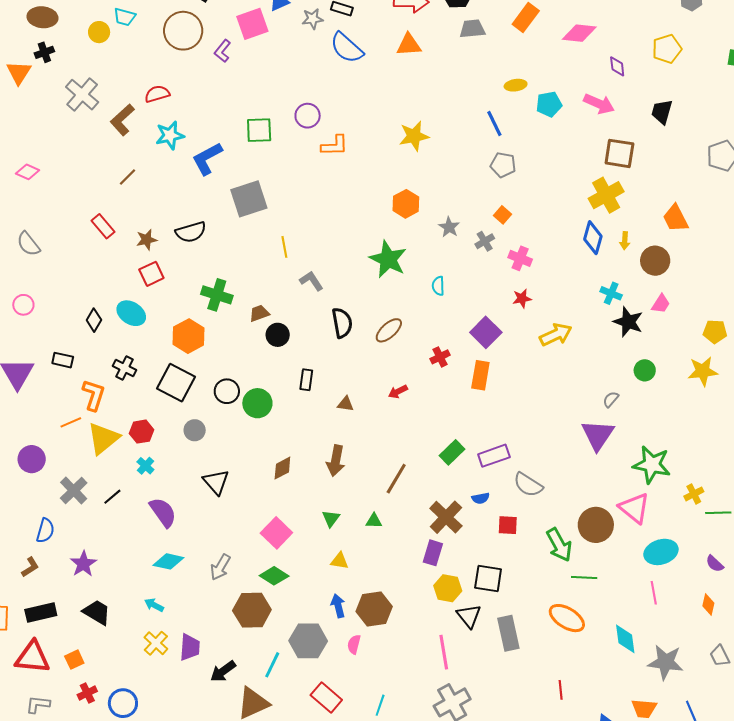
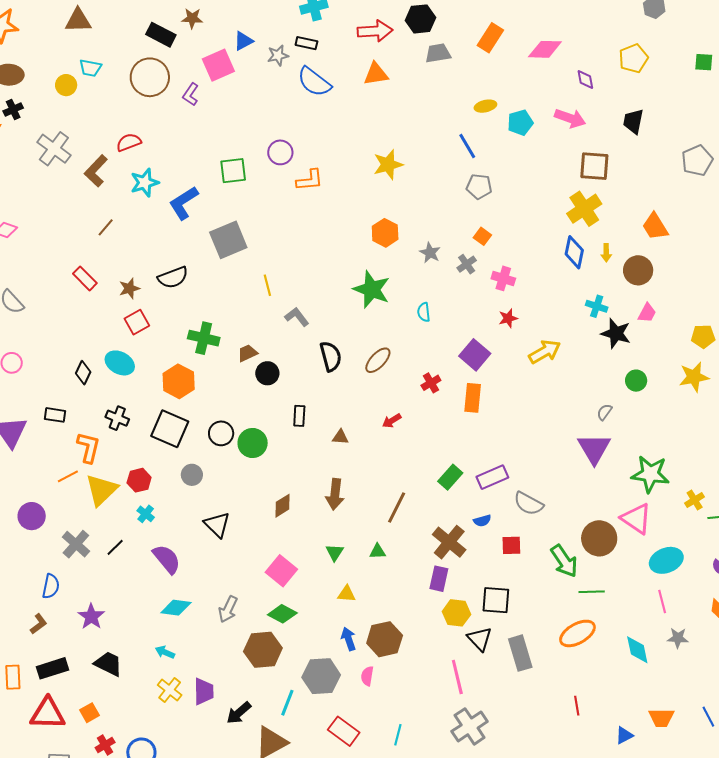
orange ellipse: (567, 618) -> (577, 633), turned -57
gray star: (666, 662) -> (678, 638), moved, size x0.6

